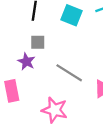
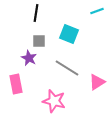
cyan square: (71, 15) -> (69, 34), moved

